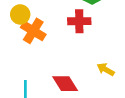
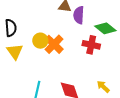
yellow circle: (20, 14) -> (40, 41), moved

